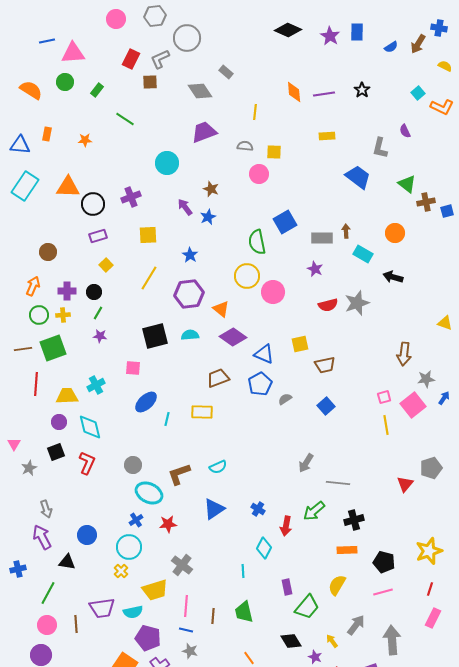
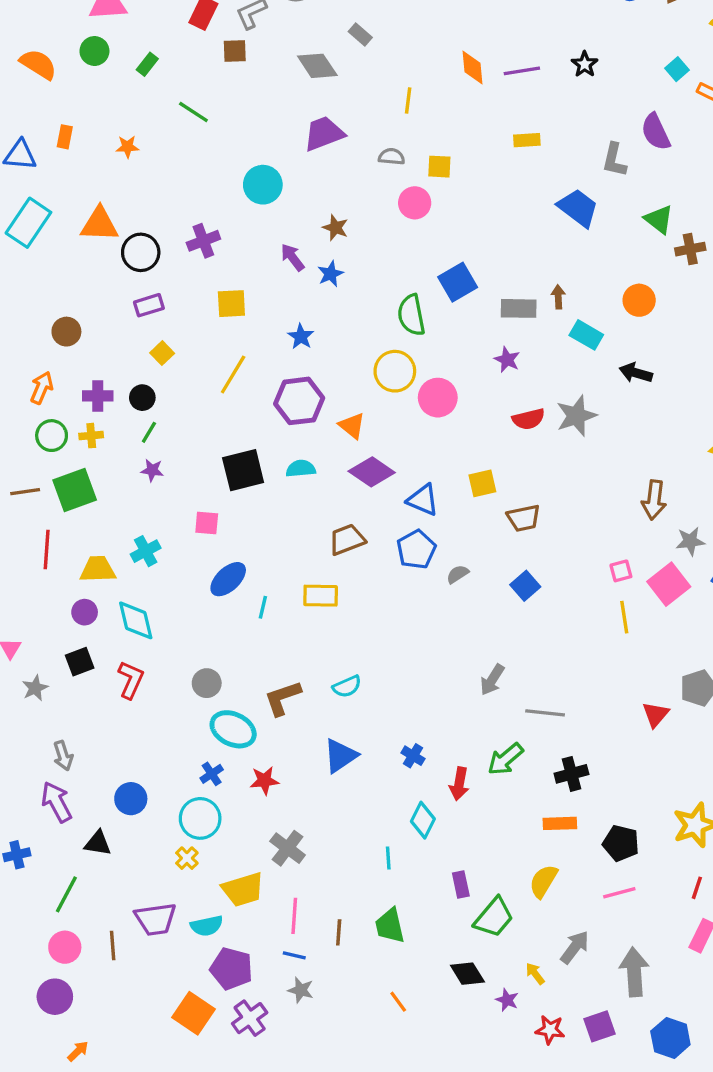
purple semicircle: (405, 131) -> (656, 132), size x1.6

